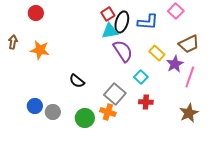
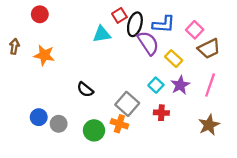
pink square: (176, 11) -> (195, 30), moved
cyan triangle: (110, 31) -> (102, 34), moved
purple semicircle: (123, 51) -> (148, 43), moved
purple star: (175, 64) -> (180, 85), moved

